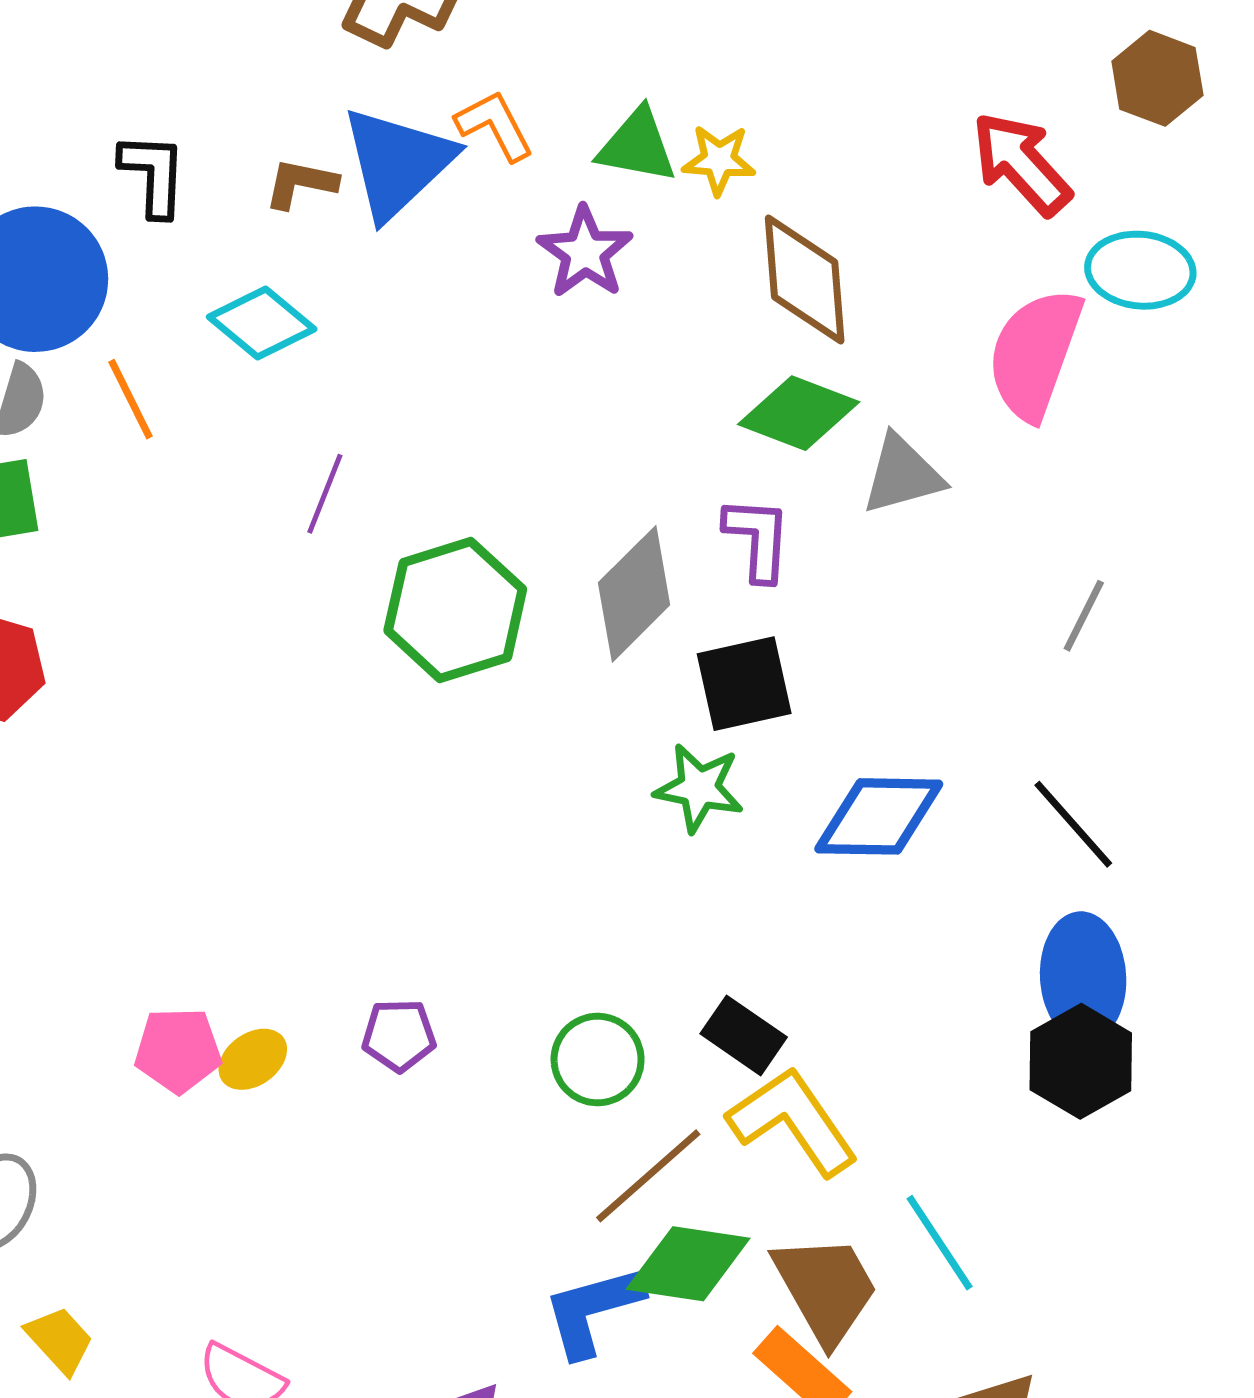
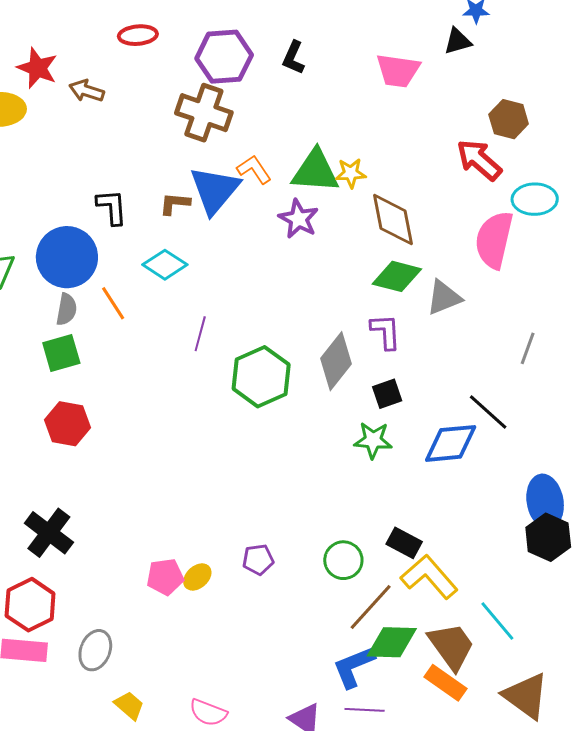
brown hexagon: (1157, 78) -> (509, 119), moved
green triangle: (637, 146) -> (315, 171), size x1.4
black square: (744, 684) -> (387, 394), size x0.7
black line: (1073, 824) -> (488, 412), moved

